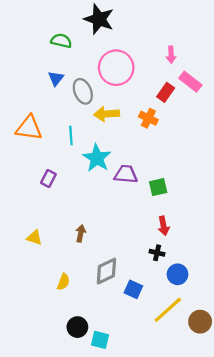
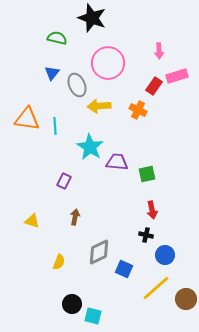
pink rectangle: (190, 82) -> (177, 76), turned -55
cyan line: (71, 135) -> (55, 126), moved
purple rectangle: (48, 178) -> (64, 181), moved

